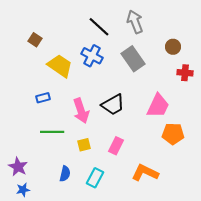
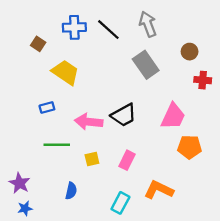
blue cross: (92, 56) -> (74, 27), moved, turned -30
pink arrow: (81, 111) -> (89, 122), turned 115
cyan rectangle: (95, 178) -> (120, 203), moved

